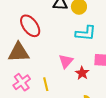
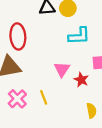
red ellipse: (30, 26) -> (18, 36), turned 40

